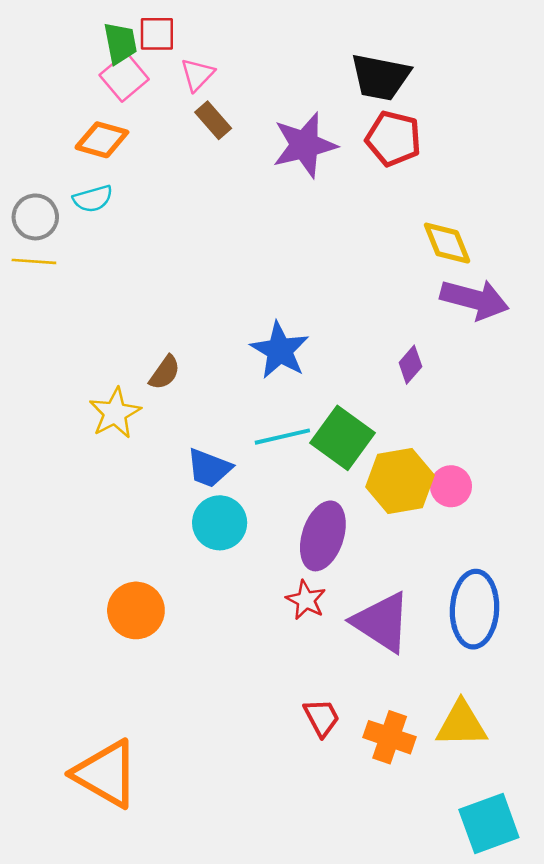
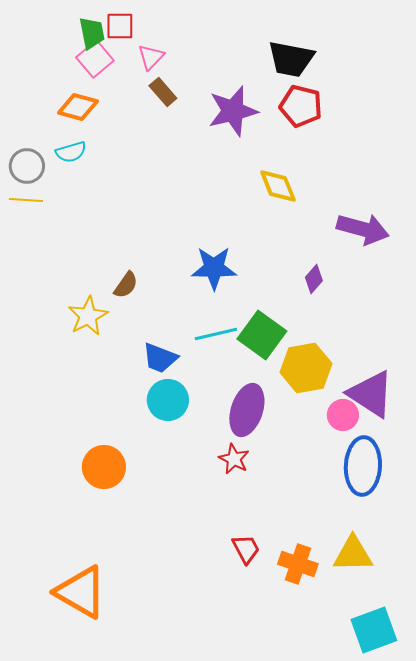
yellow diamond: (447, 243) -> (278, 186), moved
blue star: (280, 350) -> (214, 268), turned -30
pink circle: (451, 486) -> (343, 415), moved
purple triangle: (382, 622) -> (371, 394), moved

